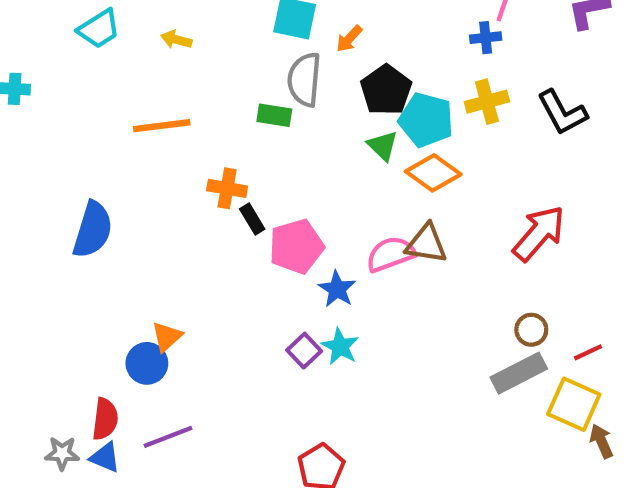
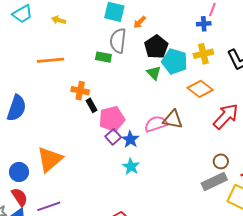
orange diamond: (433, 173) -> (200, 89), moved
orange triangle: (167, 337) -> (50, 159), size x1.8
purple square: (304, 351) -> (113, 137), moved
blue circle: (147, 363) -> (19, 172), moved
red semicircle: (105, 419) -> (20, 197), turned -42

